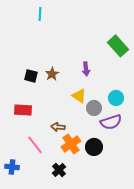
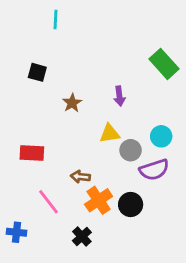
black square: (31, 76) -> (37, 72), moved
yellow triangle: (79, 96) -> (110, 134), turned -42

